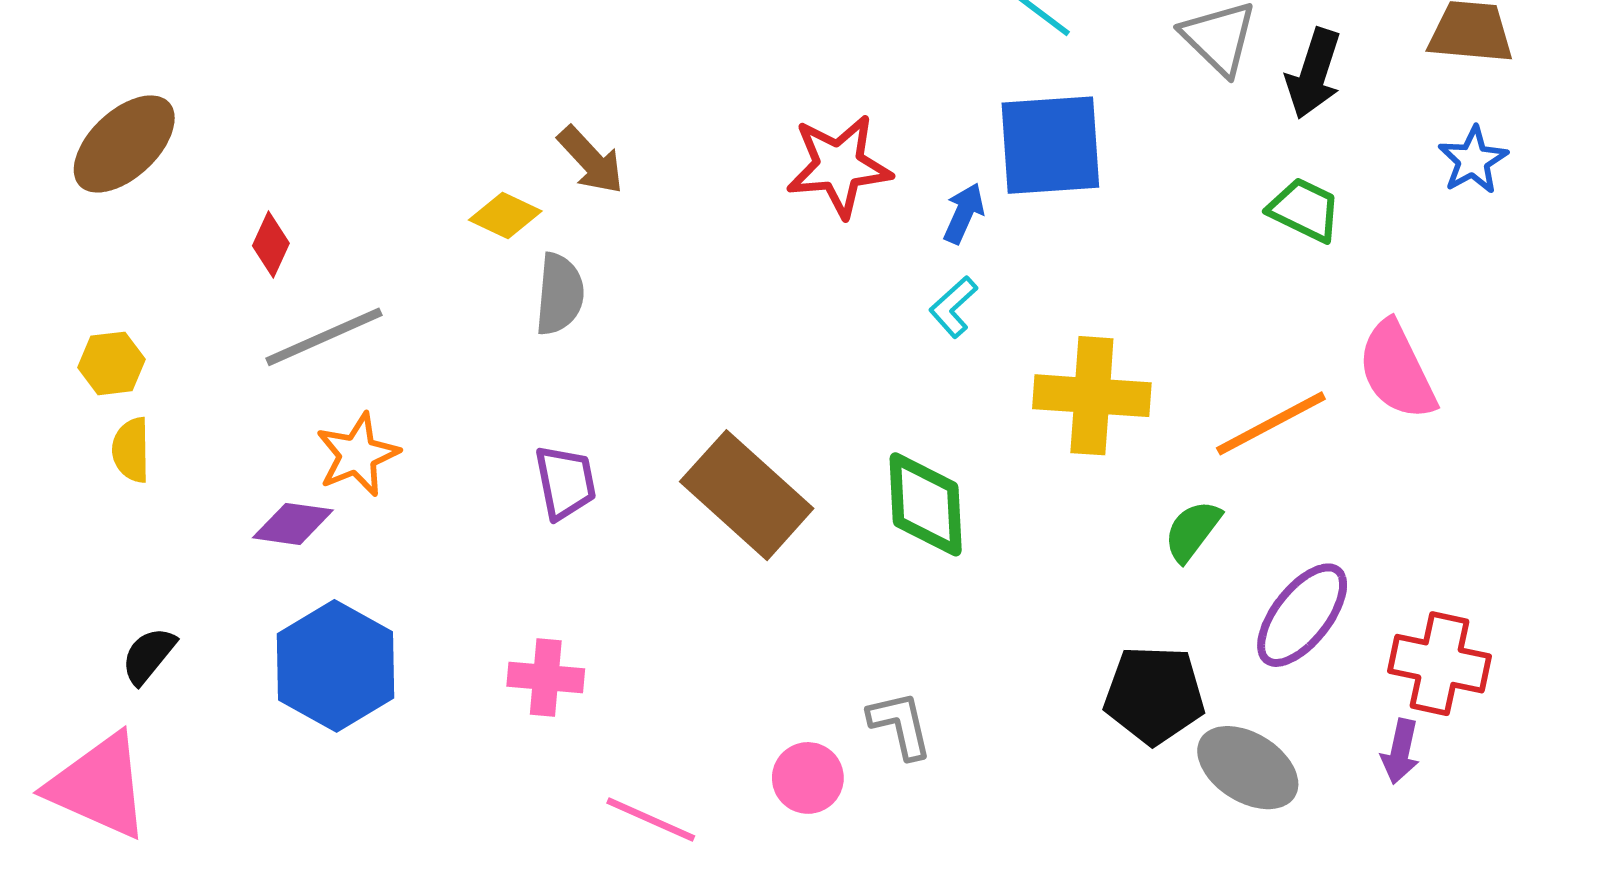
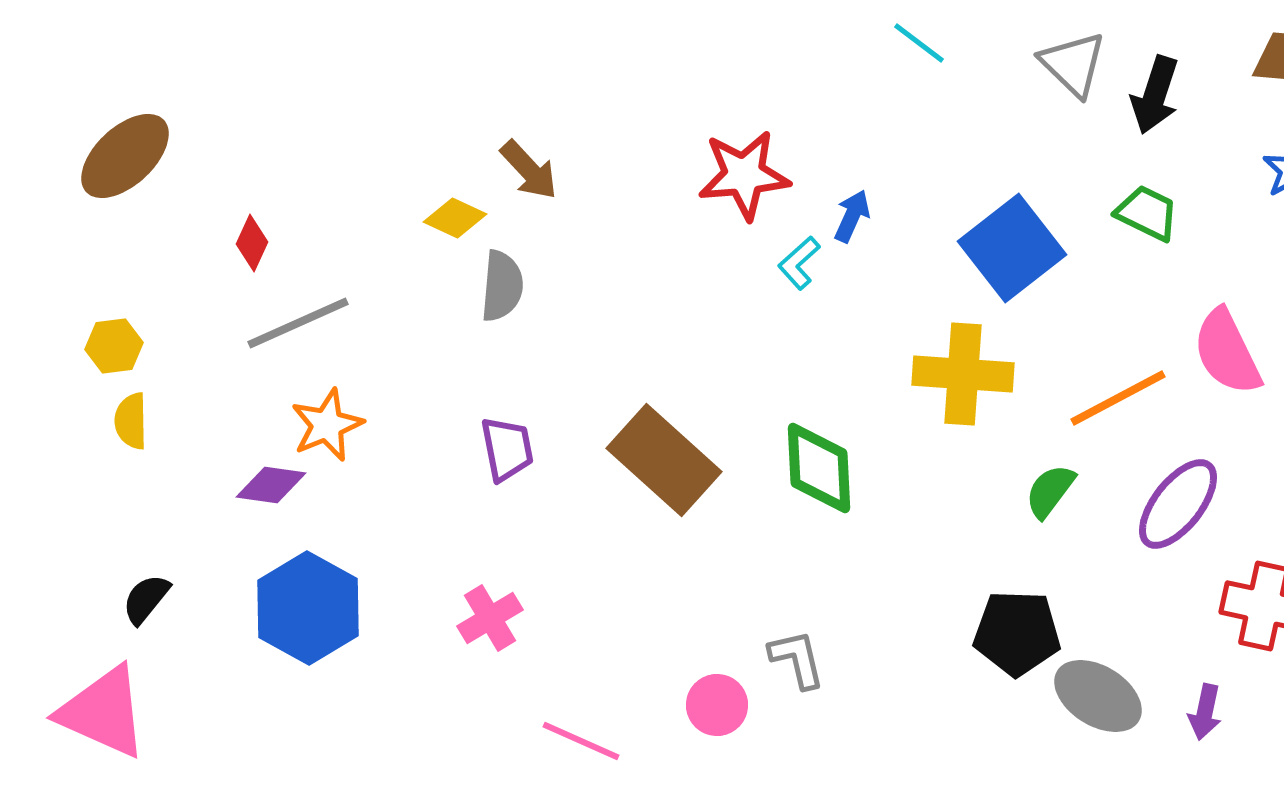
blue square: (1050, 145) -> (1012, 248), moved, turned -34
cyan L-shape: (953, 307) -> (799, 263), moved
purple ellipse: (1302, 615) -> (1178, 504), moved
pink cross: (546, 678) -> (490, 618), turned -36
purple arrow: (1400, 751) -> (1205, 712), moved

